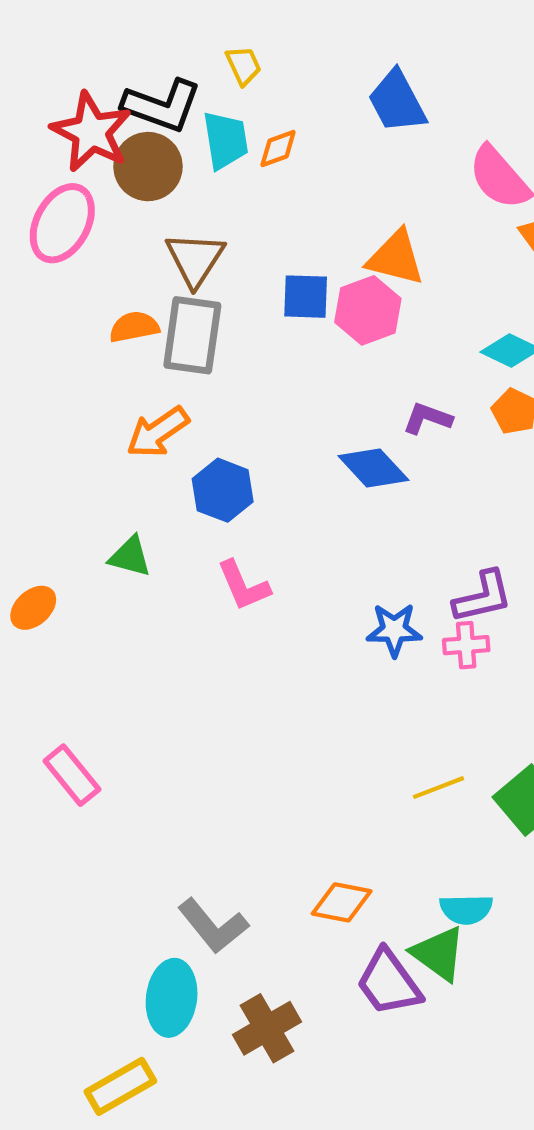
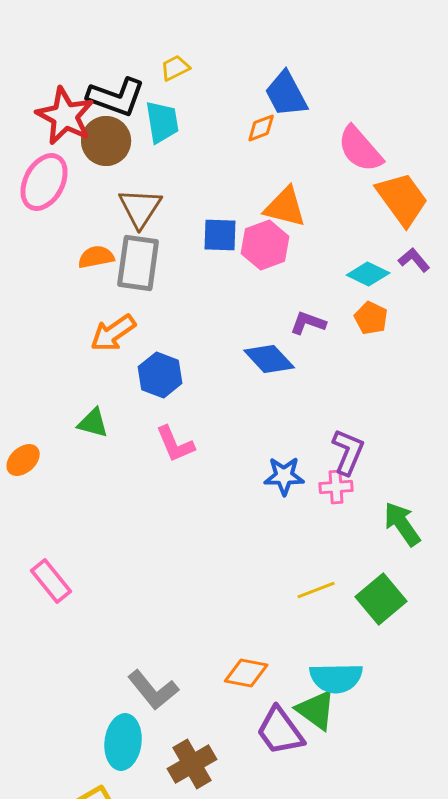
yellow trapezoid: (243, 66) -> (175, 68), turned -92
orange diamond: (278, 149) -> (261, 128), moved
purple L-shape: (483, 597) -> (348, 452), turned -54
cyan semicircle: (466, 909) -> (336, 678), size x1.4

